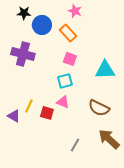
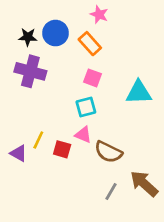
black star: (24, 13) -> (28, 37), moved
brown semicircle: (99, 108) -> (108, 152), moved
gray line: (75, 145) -> (111, 192), moved

